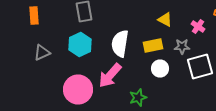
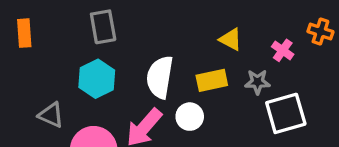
gray triangle: (42, 52) -> (51, 115), moved, turned 48
white circle: (160, 68) -> (190, 117), moved

